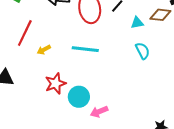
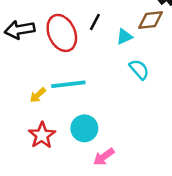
yellow arrow: (44, 50) -> (38, 95), moved
cyan circle: (79, 97) -> (84, 128), moved

